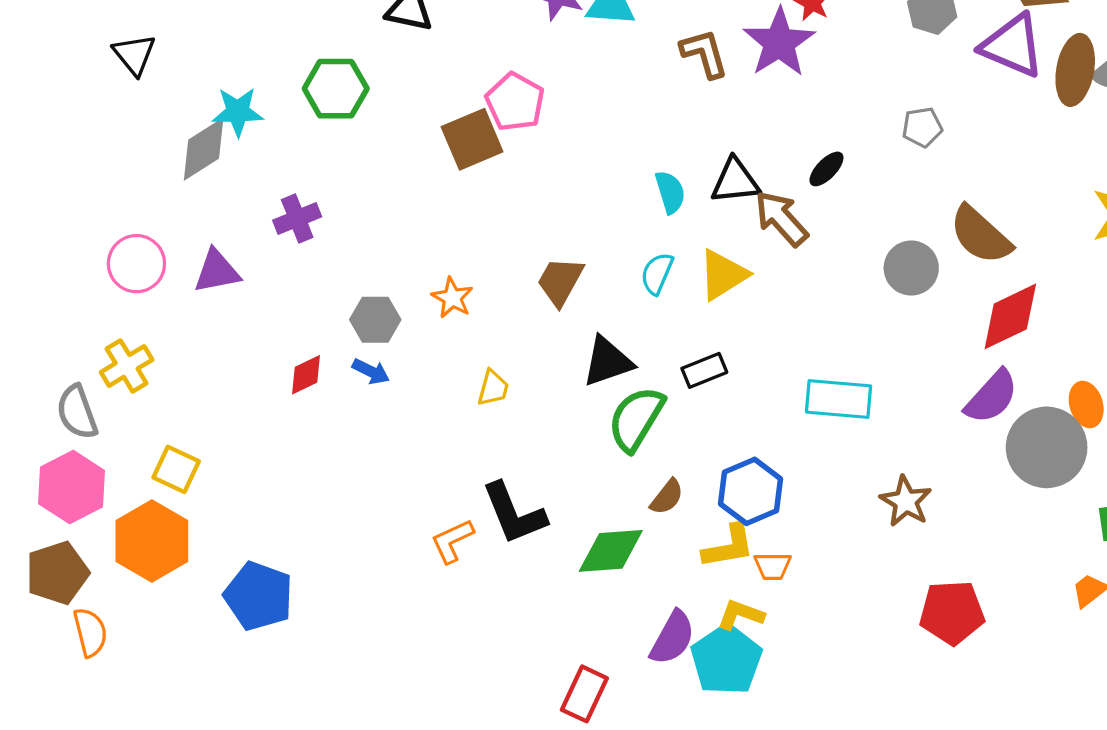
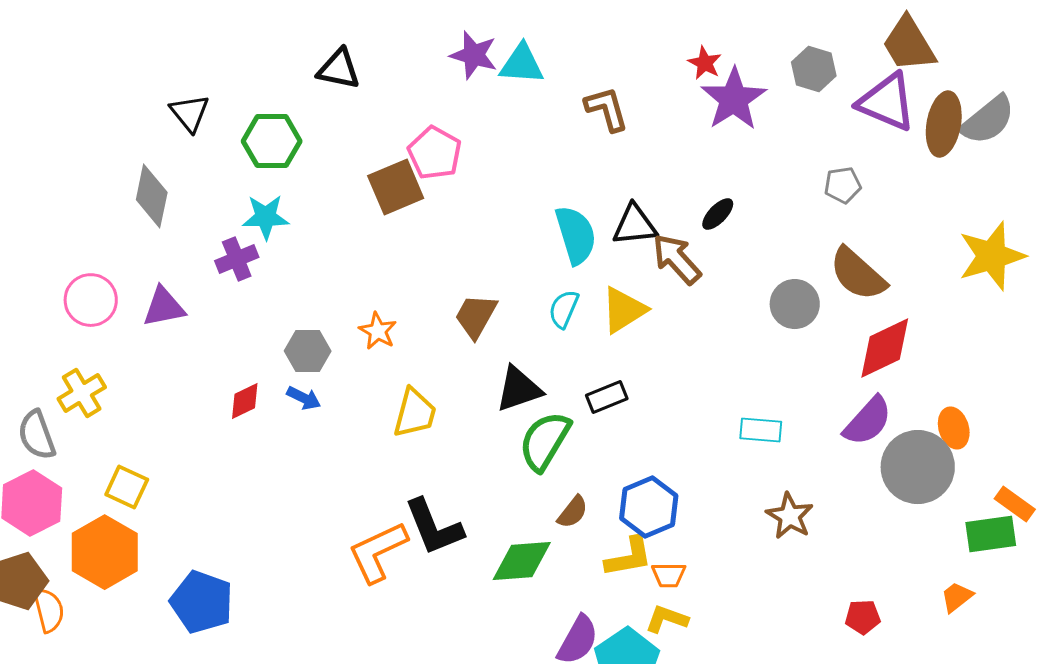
purple star: (779, 42) -> (734, 99), moved
black triangle: (134, 55) -> (190, 113), moved
cyan star: (238, 112) -> (266, 217), moved
gray pentagon: (922, 127) -> (843, 185), moved
gray diamond: (204, 149) -> (152, 196), turned -46
cyan semicircle: (670, 192) -> (576, 235), size x1.5
yellow trapezoid: (493, 388) -> (415, 413), size x1.5
cyan rectangle: (839, 399) -> (761, 430), moved, size x0.7
orange L-shape: (452, 541) -> (378, 552), size x1.5
red pentagon: (952, 612) -> (863, 617), moved, size x0.6
yellow L-shape: (741, 615) -> (667, 619), moved
orange semicircle: (90, 632) -> (49, 610), moved

